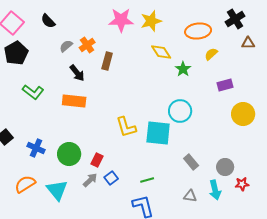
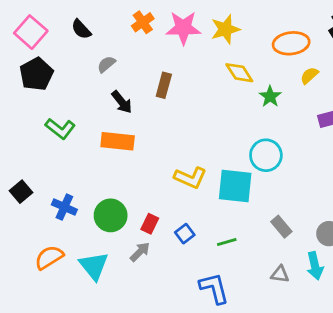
orange cross: (87, 45) -> (143, 22), moved
yellow L-shape: (126, 127) -> (190, 178), turned -50
blue square: (111, 178) -> (185, 234), moved
green line: (147, 180) -> (227, 242), moved

